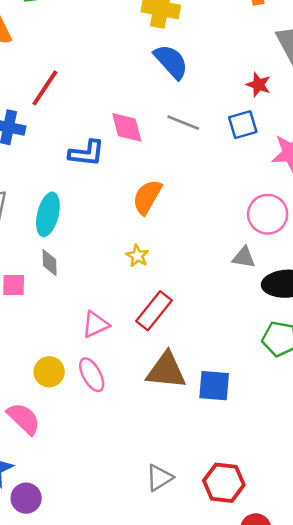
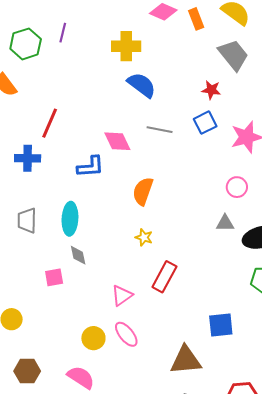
pink circle: (268, 214) -> (237, 187), size x0.7
brown triangle: (166, 370) -> (186, 360), moved

